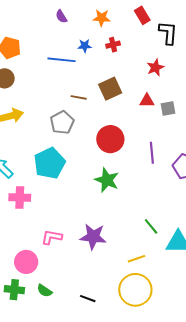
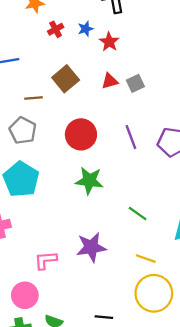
blue star: (85, 46) -> (86, 29), moved
green line: (151, 226) -> (138, 214), moved
yellow line: (137, 259) -> (146, 259), turned 54

